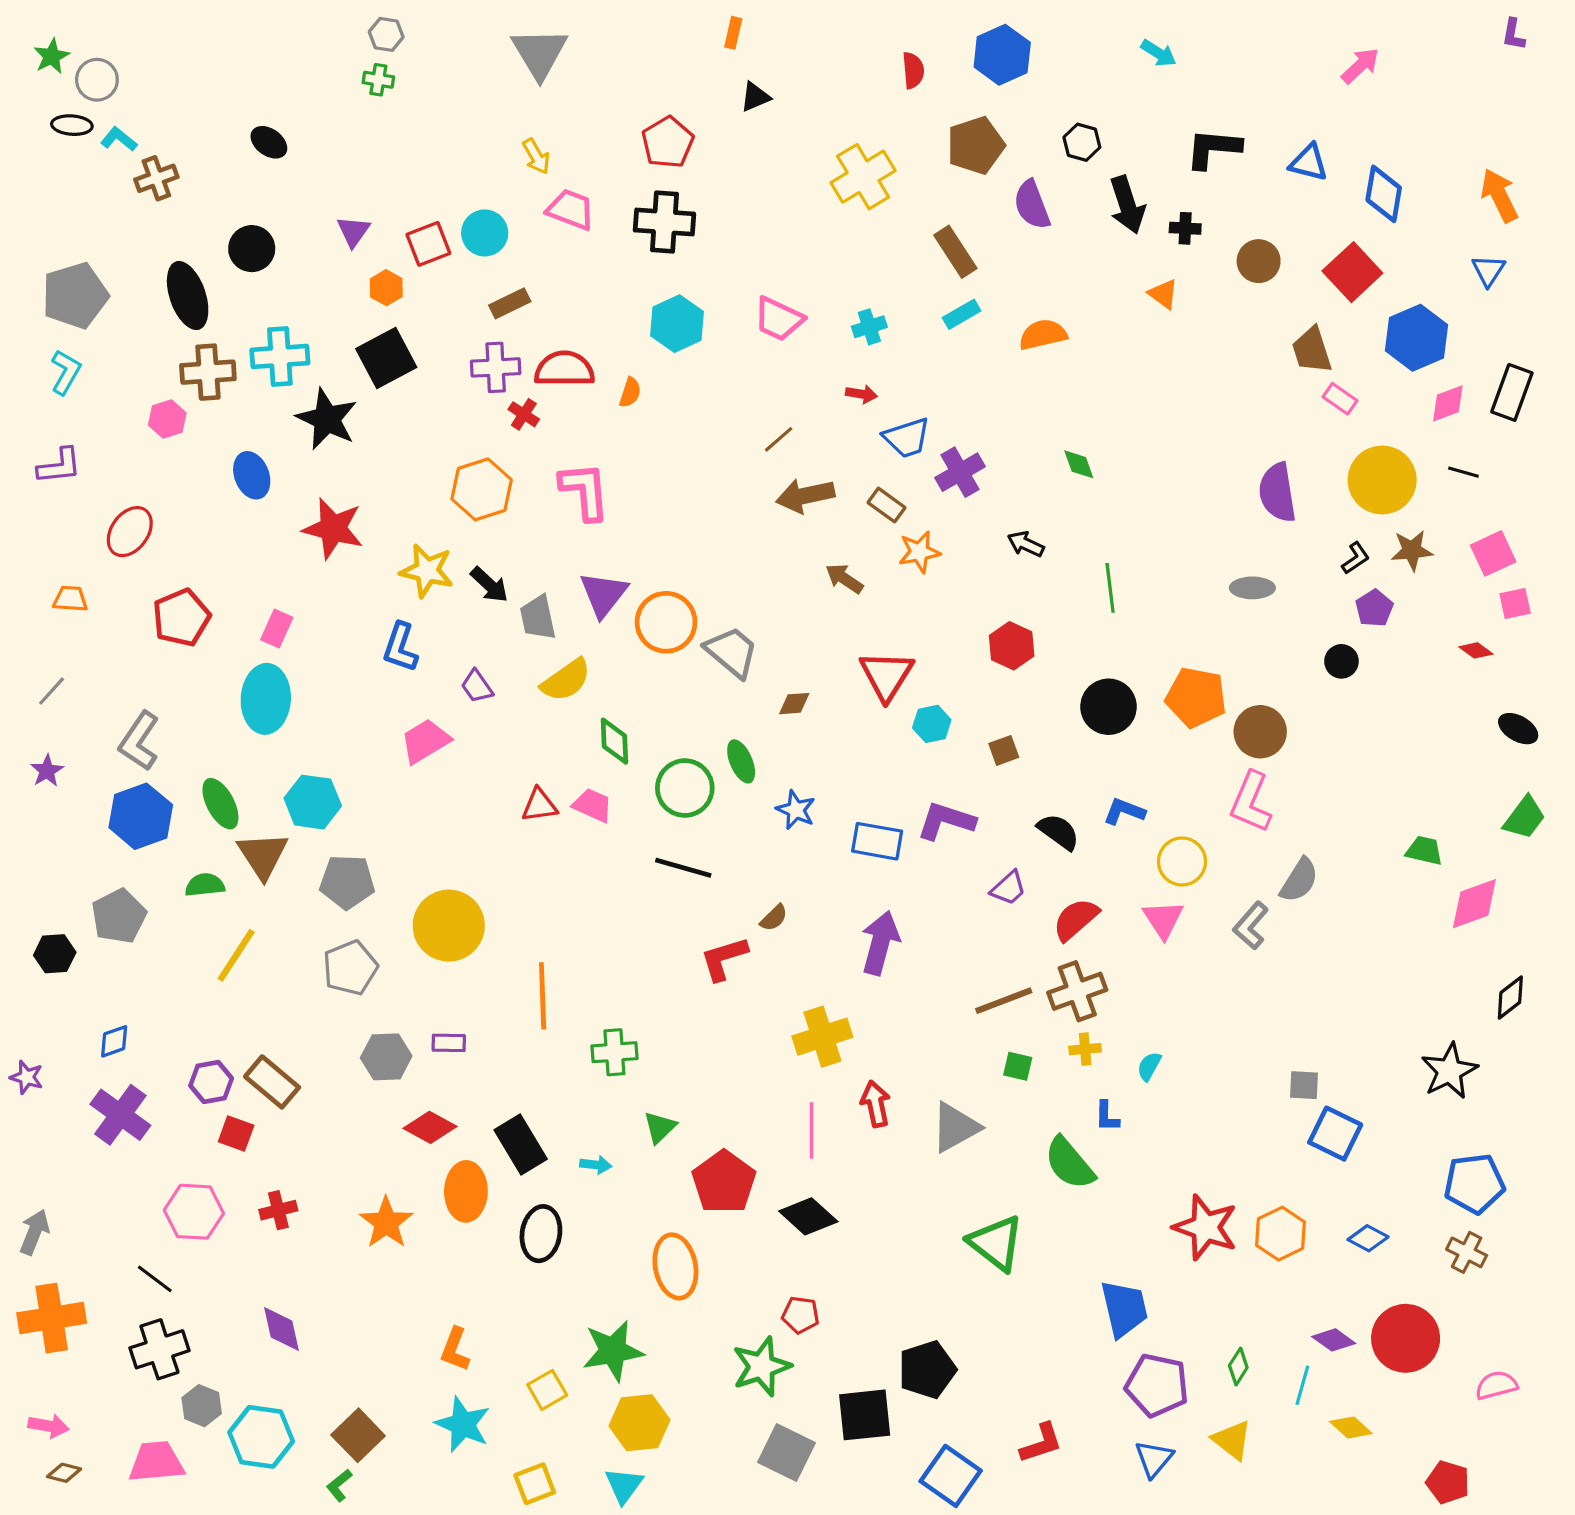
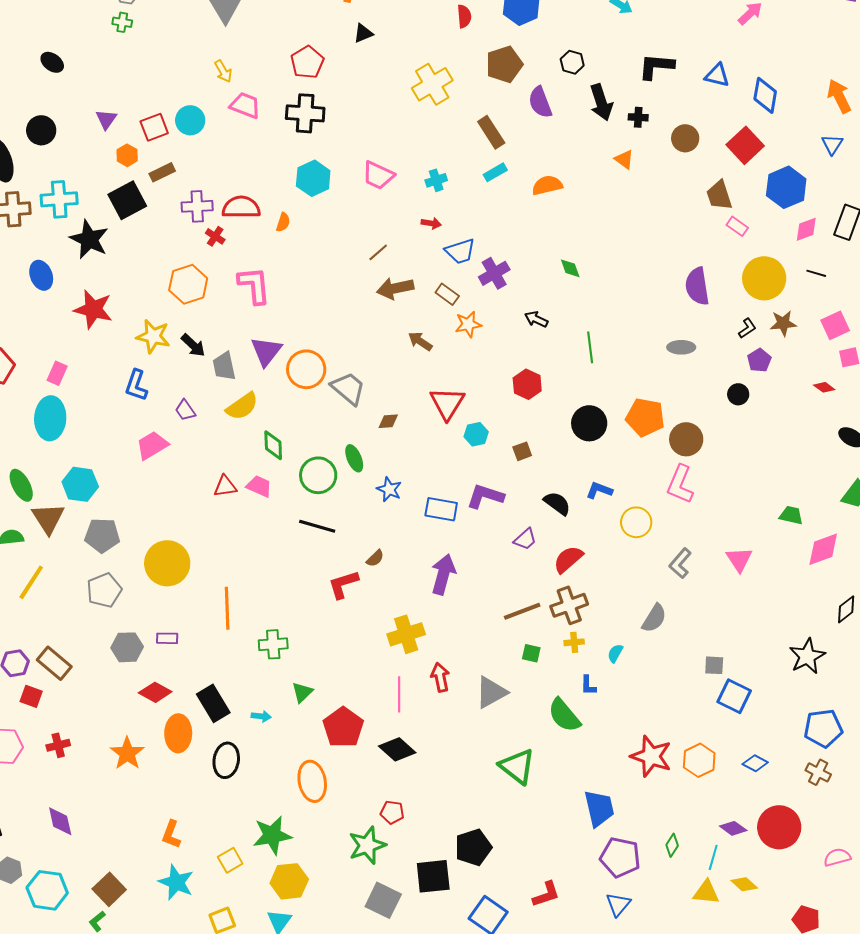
brown rectangle: (510, 303) -> (162, 172), moved
gray semicircle: (1299, 880) -> (654, 618), moved
pink triangle: (1163, 919) -> (739, 559), moved
yellow triangle: (1232, 1440) -> (706, 892), moved, turned -32

